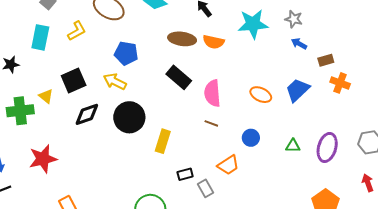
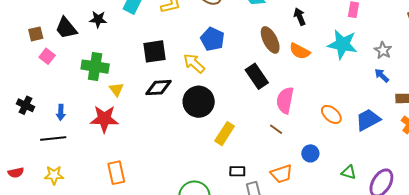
brown ellipse: (182, 39) -> (270, 40), turned 40
yellow triangle: (46, 96) -> (116, 90), moved

